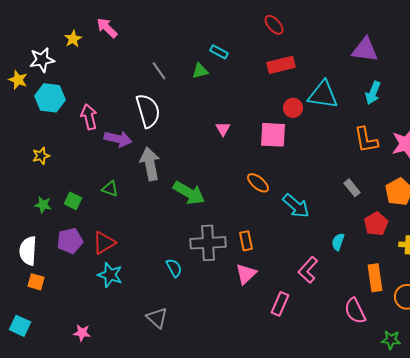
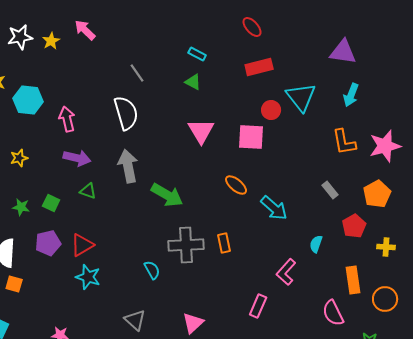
white star: (42, 60) -> (20, 37), moved
green triangle: (200, 71) -> (193, 82), moved, turned 42
cyan triangle: (323, 95) -> (301, 97), turned 44
pink triangle: (223, 129) -> (201, 131), size x1.8
purple arrow: (118, 139) -> (77, 158), moved
pink triangle: (246, 274) -> (193, 323), moved

